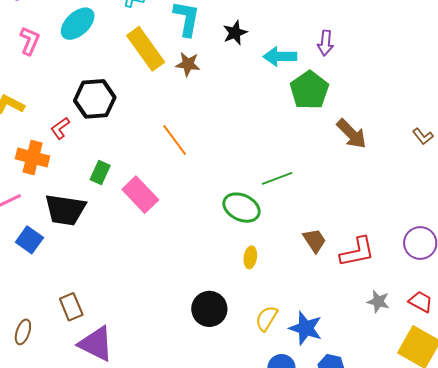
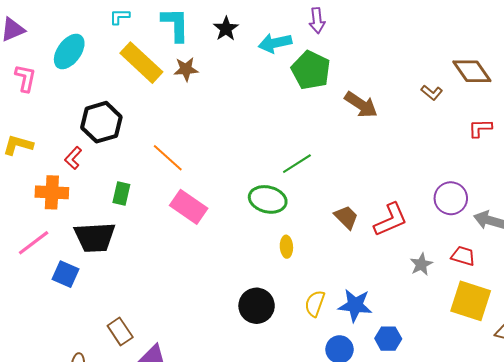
orange line: (175, 140) -> (168, 158), moved
pink rectangle: (140, 195) -> (189, 207), moved
gray star: (378, 302) -> (421, 264), turned -30

